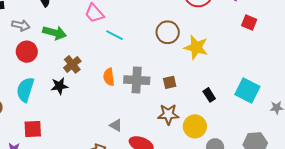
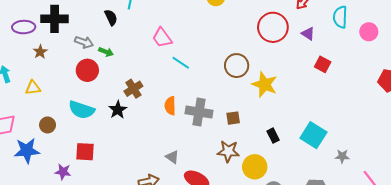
green arrow: (55, 33) -> (106, 52), moved, size x0.6
black star: (59, 86) -> (118, 110), turned -30
cyan semicircle: (25, 90) -> (82, 110), turned -95

